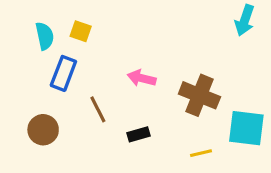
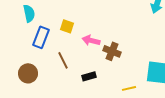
yellow square: (81, 31) -> (67, 26), moved
brown cross: (199, 95) -> (112, 51), moved, size x0.7

